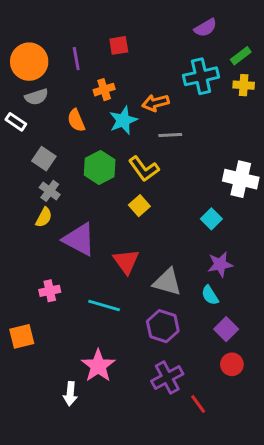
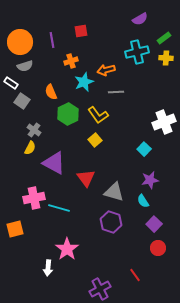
orange semicircle: (76, 120) -> (51, 92), moved
gray square: (44, 159) -> (22, 101), moved
white cross: (241, 179) -> (164, 122), turned -35
pink cross: (50, 291) -> (34, 198), size x1.5
cyan line: (104, 306) -> (59, 208), moved
purple cross: (167, 378) -> (100, 289), moved

